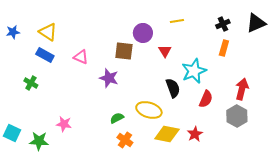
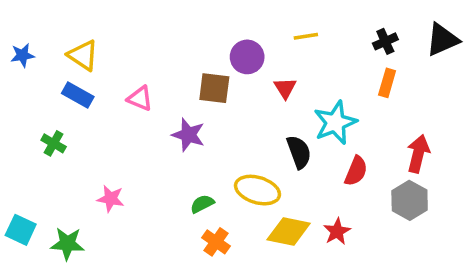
pink star: (64, 124) -> (111, 199), moved

